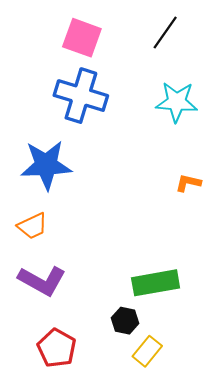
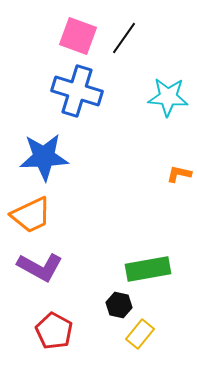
black line: (165, 32) -> (124, 38), moved
orange trapezoid: (32, 226) -> (31, 215), size x1.4

